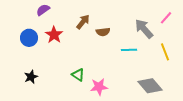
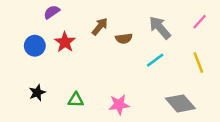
gray arrow: (144, 29) -> (160, 28), moved
cyan line: (129, 50) -> (155, 60), turned -35
green triangle: (78, 75) -> (76, 100), moved, turned -32

